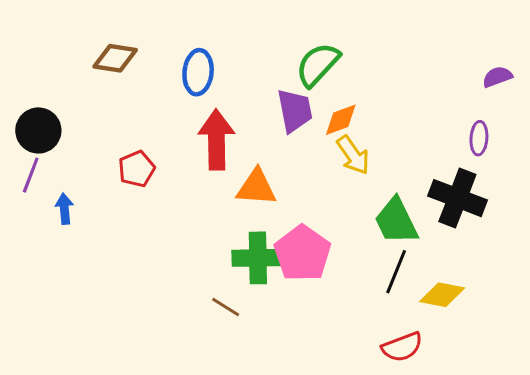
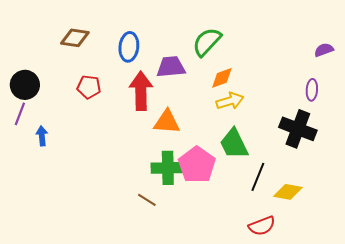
purple trapezoid: (295, 111) -> (171, 67), moved, turned -84
yellow arrow: (353, 155) -> (230, 101), turned -72
red pentagon: (137, 169) -> (89, 87), moved, turned 30
green trapezoid: (396, 221) -> (234, 144), moved

